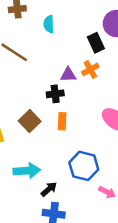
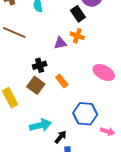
orange cross: (90, 69) -> (77, 36), turned -32
black cross: (55, 94) -> (40, 65), moved
orange rectangle: (62, 121) -> (62, 81), turned -32

